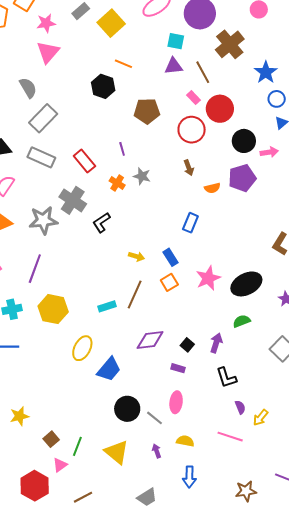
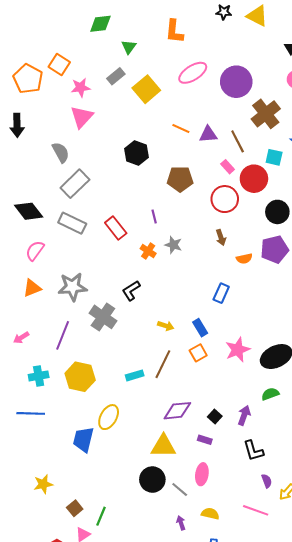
cyan square: (176, 41) -> (274, 157), moved
orange line: (123, 64) -> (181, 128), moved
gray cross: (73, 200) -> (103, 317), moved
blue trapezoid: (109, 369) -> (83, 439), moved, turned 152
yellow triangle: (117, 452) -> (163, 446), moved, turned -40

